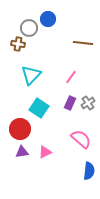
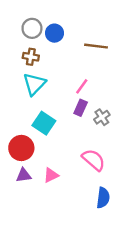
blue circle: (48, 19) -> (54, 33), moved
brown cross: (18, 44) -> (31, 57), moved
purple rectangle: (70, 103) -> (81, 108), moved

